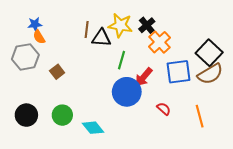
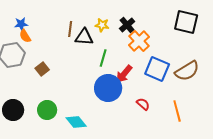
yellow star: (120, 25) -> (102, 25), size x0.6
black square: (209, 53) -> (186, 22), moved, turned -30
blue square: (178, 72) -> (157, 69), turned 30

